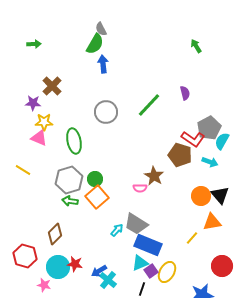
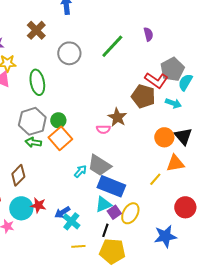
brown cross: (52, 86) -> (36, 30), moved

